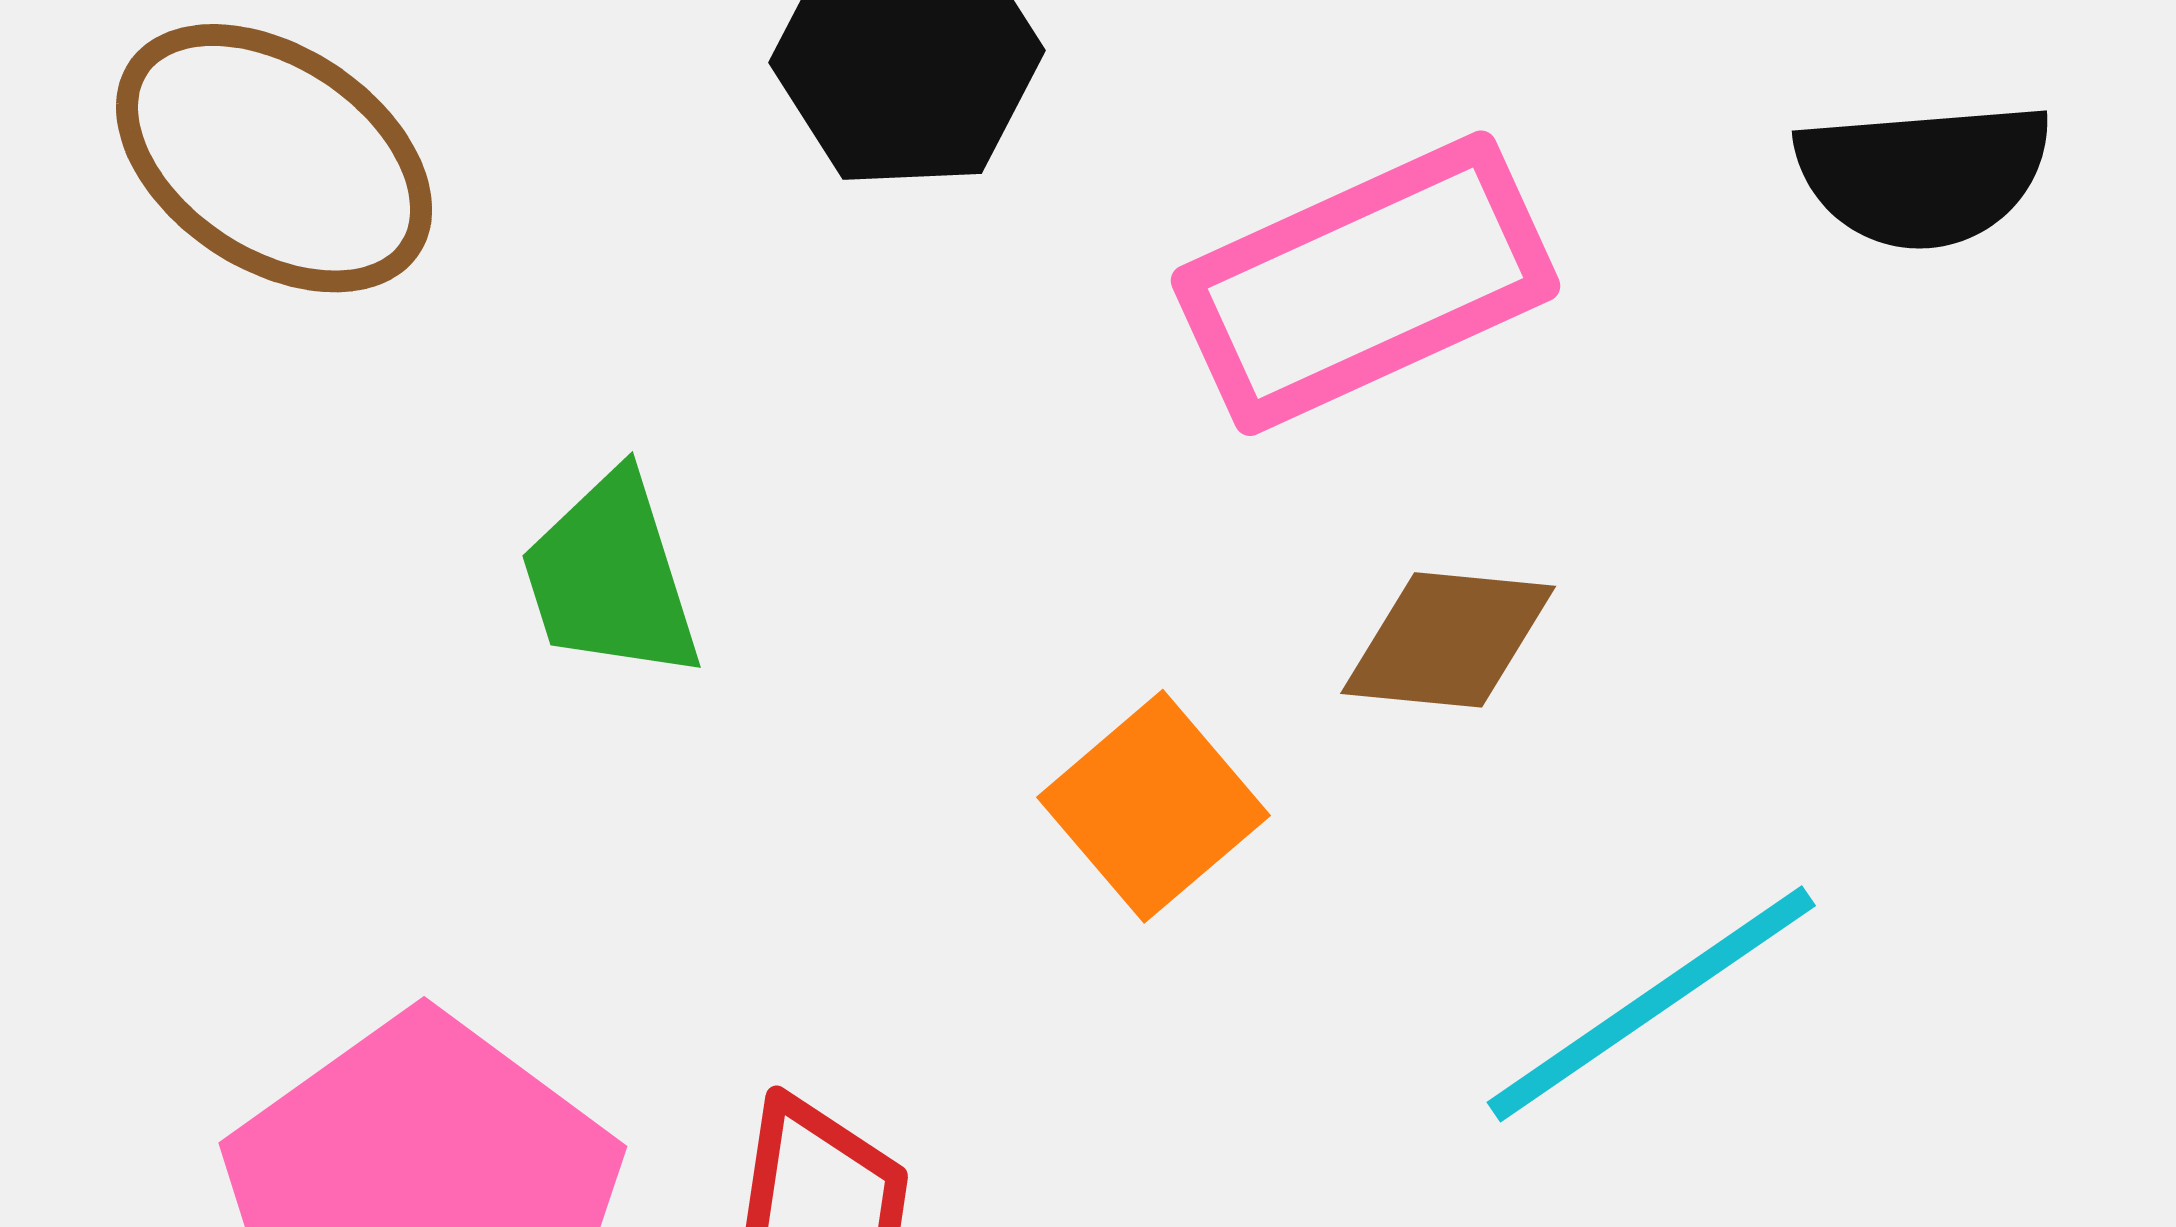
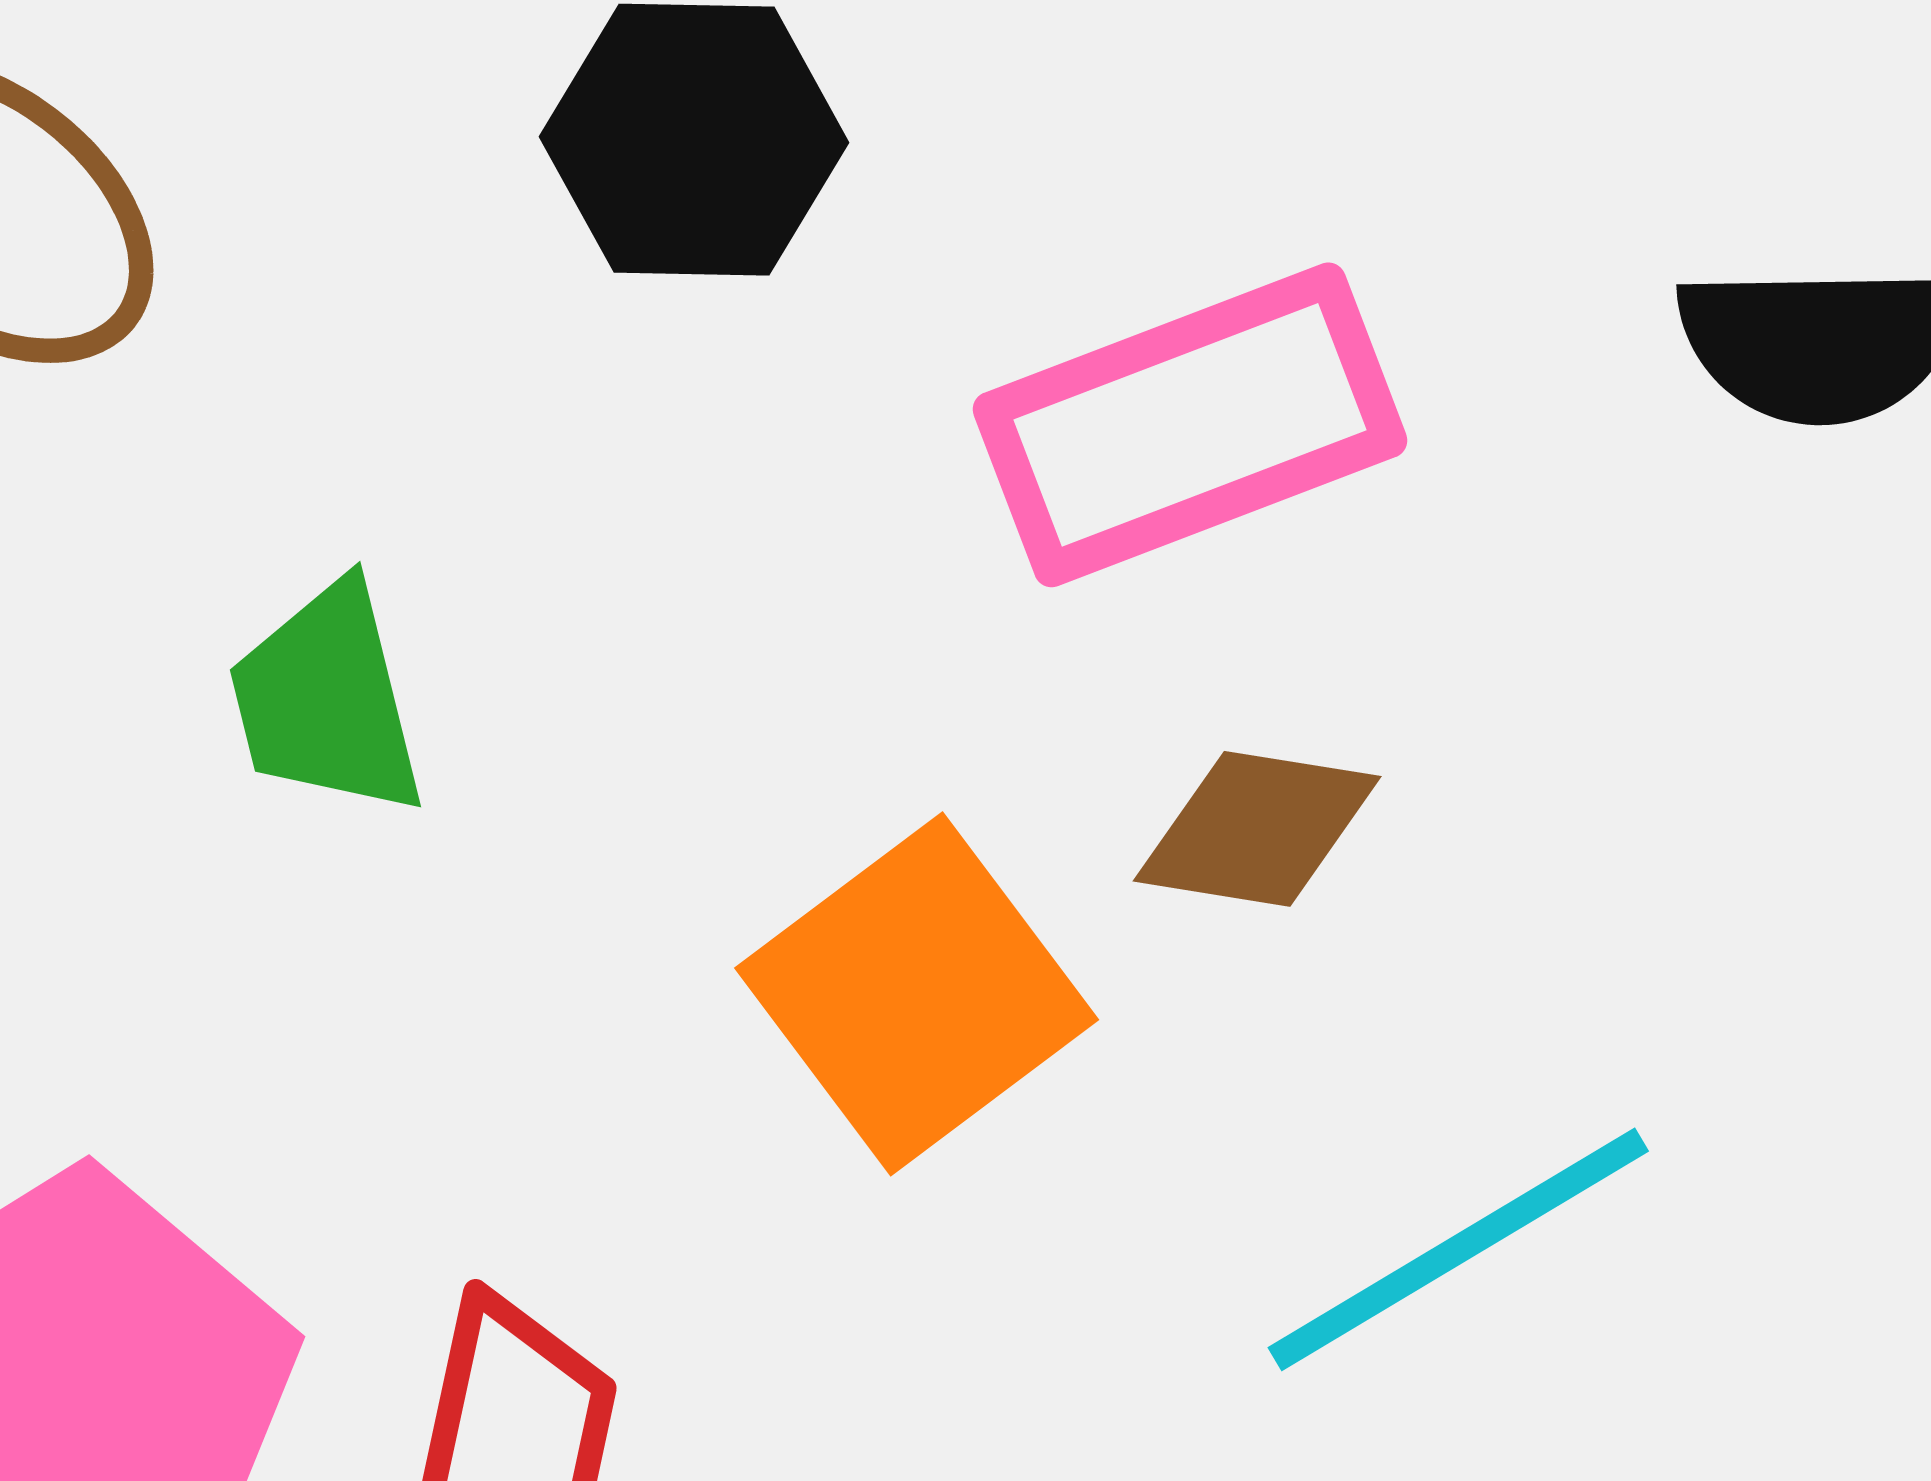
orange square: (1153, 806) -> (917, 994), size x1.4

